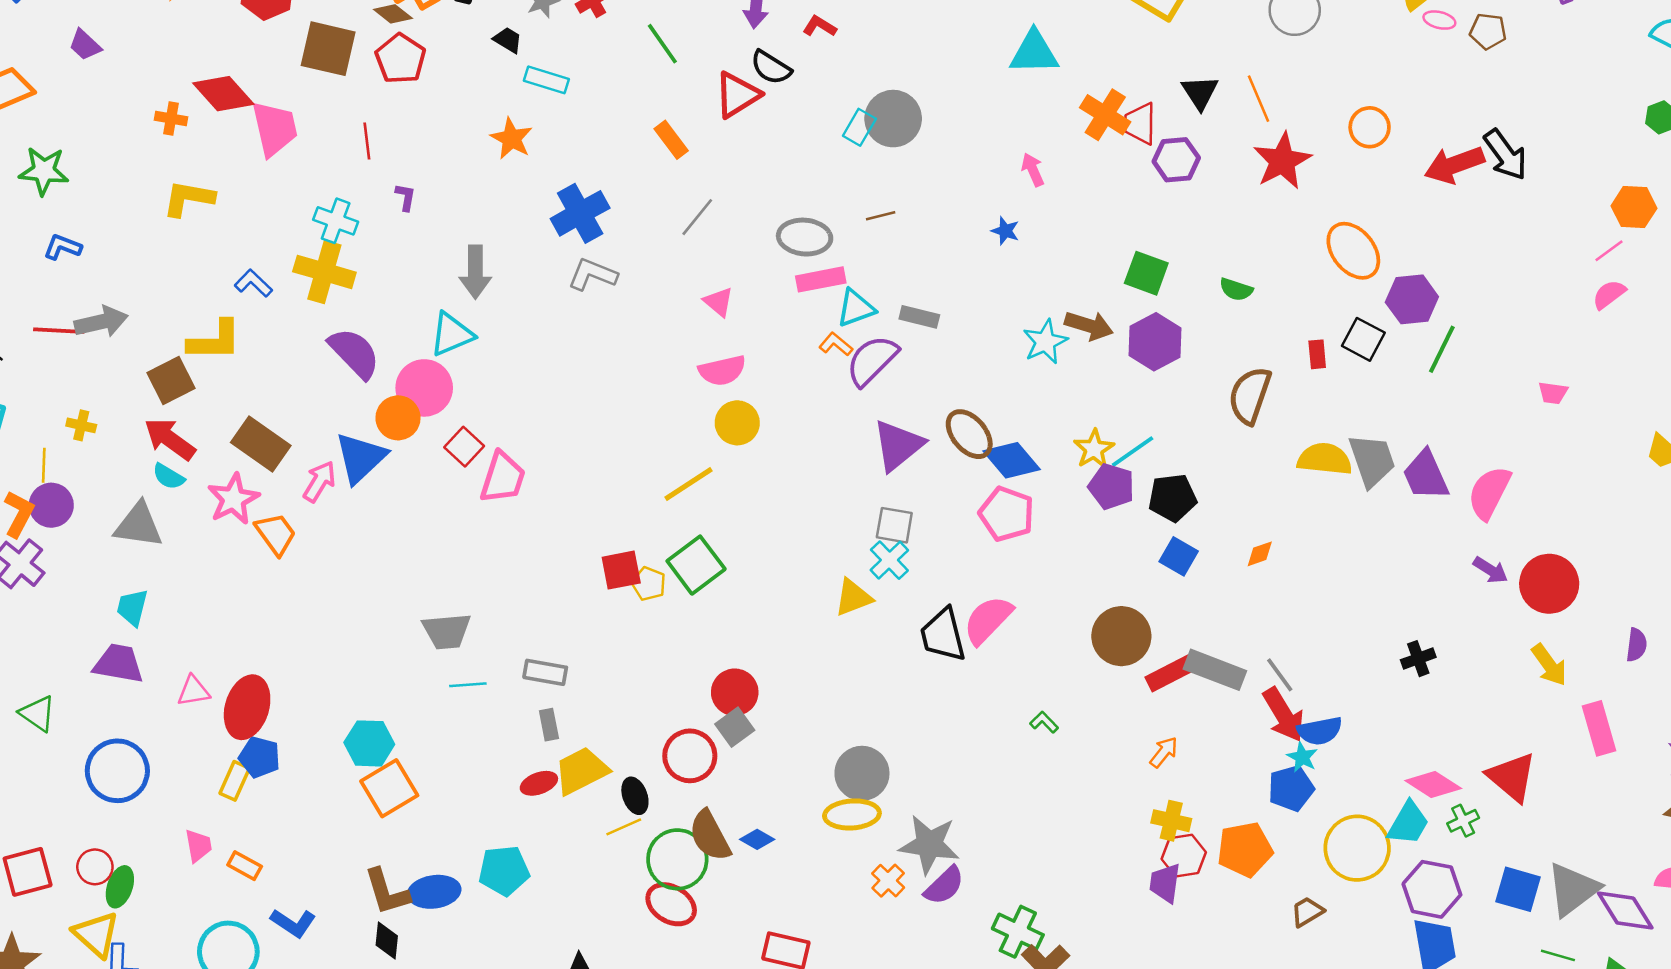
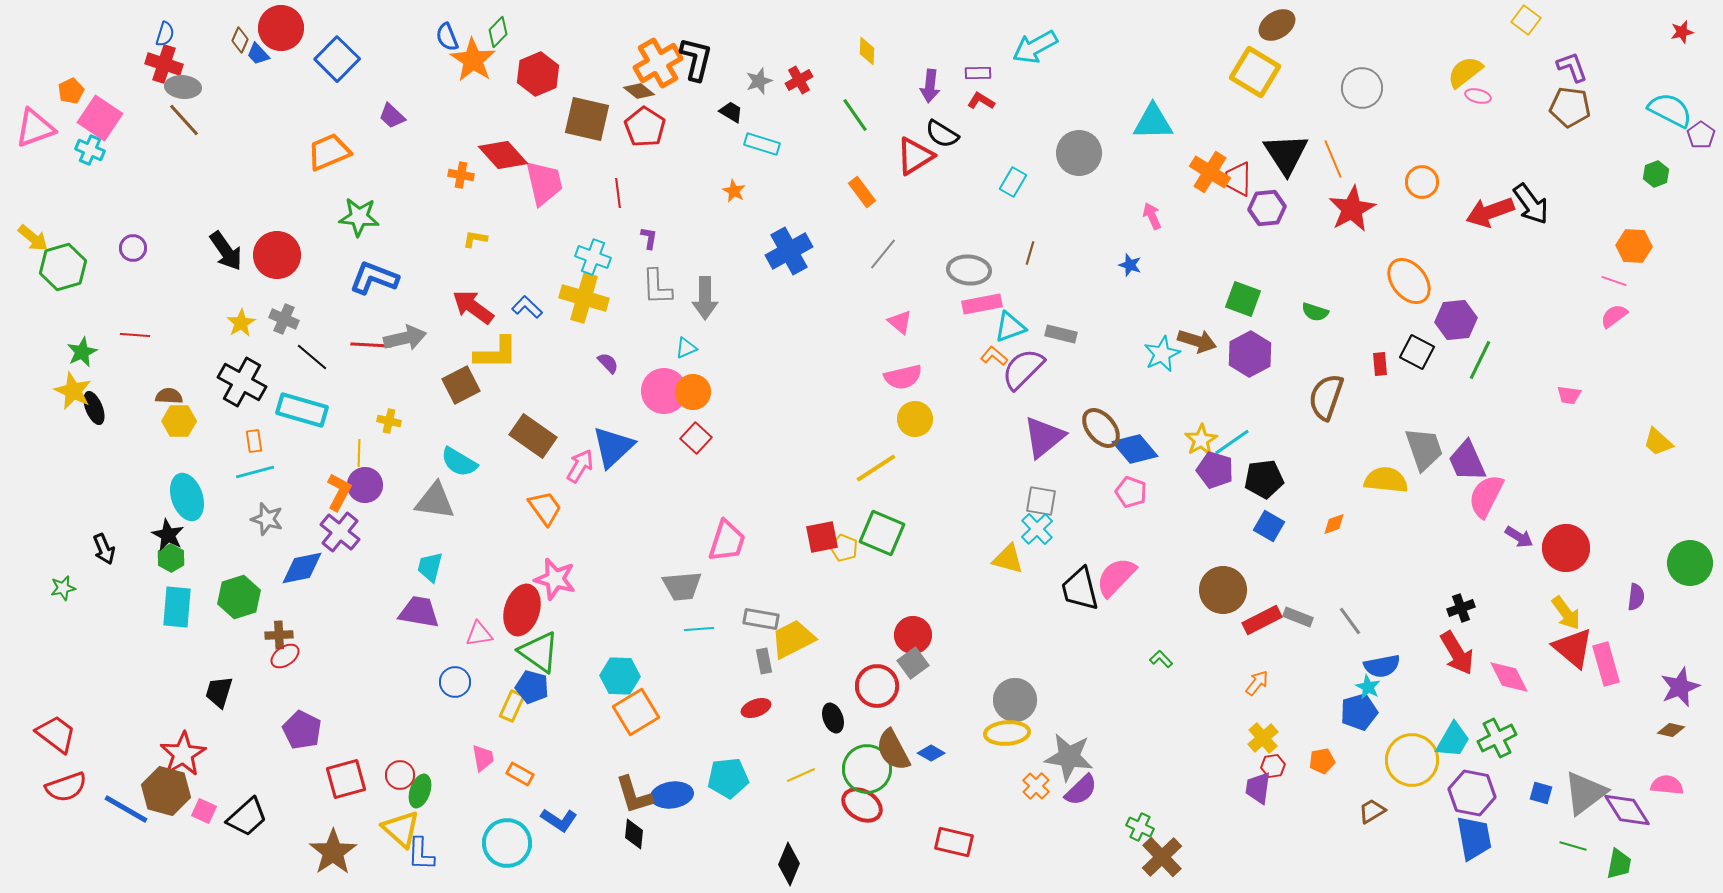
brown pentagon: (1488, 31) -> (1570, 107), moved, size x1.4
black triangle: (1200, 92) -> (1286, 154), size x1.5
gray circle: (893, 119) -> (1079, 153), moved
orange star: (511, 139) -> (734, 191), size x0.7
yellow L-shape: (188, 198) -> (475, 239), size x0.6
brown line: (881, 216) -> (1030, 253), turned -60
blue L-shape: (62, 247) -> (374, 278), size x1.6
pink line: (1609, 251) -> (1614, 281), turned 55
gray L-shape: (593, 274) -> (657, 287), moved, turned -114
cyan triangle: (452, 334) -> (686, 348), size x0.6
purple semicircle: (354, 353) -> (608, 363), size x0.5
orange circle: (398, 418) -> (693, 392), moved
red arrow: (170, 439) -> (473, 307), moved
yellow semicircle: (1325, 459) -> (1386, 480), moved
cyan semicircle: (168, 476) -> (459, 462), size x1.4
pink trapezoid: (503, 478) -> (727, 541), moved
pink semicircle: (1489, 493) -> (1486, 496), moved
pink star: (233, 499) -> (555, 579), moved, turned -30
pink pentagon: (1007, 514) -> (1131, 492), size x0.7
green square: (696, 565) -> (882, 533), turned -30
yellow triangle: (853, 597) -> (1008, 559), turned 36
gray rectangle: (1215, 670) -> (1298, 617), size x0.6
red ellipse: (247, 707) -> (522, 610), moved
green triangle: (38, 713) -> (539, 652), moved, size x1.4
red arrow: (1283, 715) -> (1457, 653), moved
blue circle: (117, 771) -> (455, 682), moved, size x0.6
yellow trapezoid: (581, 771) -> (793, 639), moved
red triangle: (1512, 777) -> (1573, 648), moved
pink diamond: (1433, 785) -> (1509, 677), moved, turned 30
yellow cross: (1171, 821) -> (1263, 738), turned 36
green cross: (1463, 821) -> (1497, 738), size x1.5
yellow line: (624, 827) -> (801, 775), moved
orange pentagon: (1245, 849) -> (1322, 761), size x0.6
red hexagon: (1184, 856) -> (1273, 766), size x0.7
blue square: (1518, 889) -> (1541, 793), size x0.6
green cross: (1018, 932) -> (1140, 827), size x0.7

